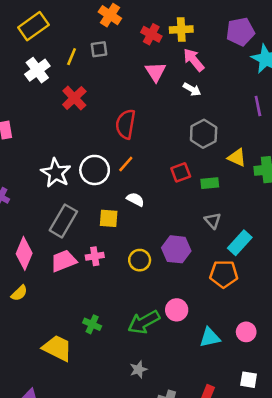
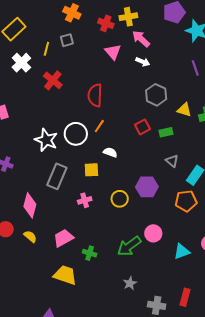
pink trapezoid: (64, 261) -> (63, 238), moved
yellow semicircle: (19, 293) -> (30, 236), turned -88

